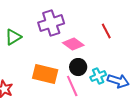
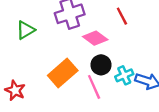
red line: (106, 31) -> (122, 16), moved
orange rectangle: (45, 74) -> (63, 73), turned -55

